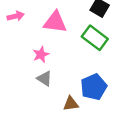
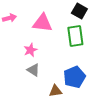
green rectangle: (95, 38) -> (75, 36), turned 45

